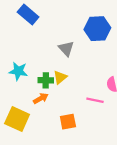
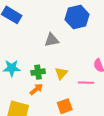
gray triangle: (66, 49) -> (52, 40), turned -49
yellow triangle: (60, 77) -> (61, 73), moved

